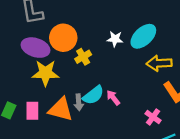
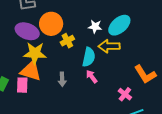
yellow arrow: (159, 63) -> (109, 46), moved
cyan semicircle: (93, 95) -> (89, 57), moved, turned -42
orange triangle: (61, 109) -> (31, 71), moved

